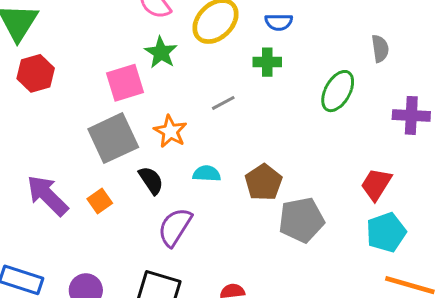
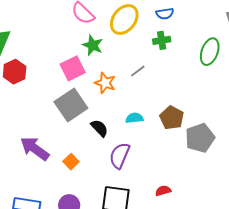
orange star: (170, 131) -> (105, 83), moved
orange square: (100, 201) -> (71, 162), moved

